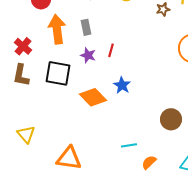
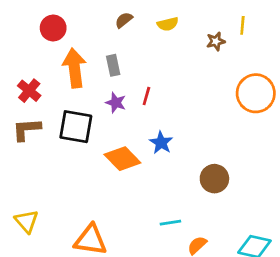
brown L-shape: (21, 75) -> (26, 129), turned 75
brown circle: (171, 119) -> (214, 179), moved
yellow triangle: (26, 134) -> (26, 221), moved

